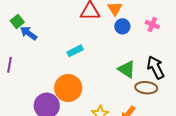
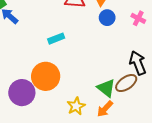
green triangle: (127, 69) -> (106, 88), moved
brown ellipse: (146, 88) -> (126, 83), turned -45

